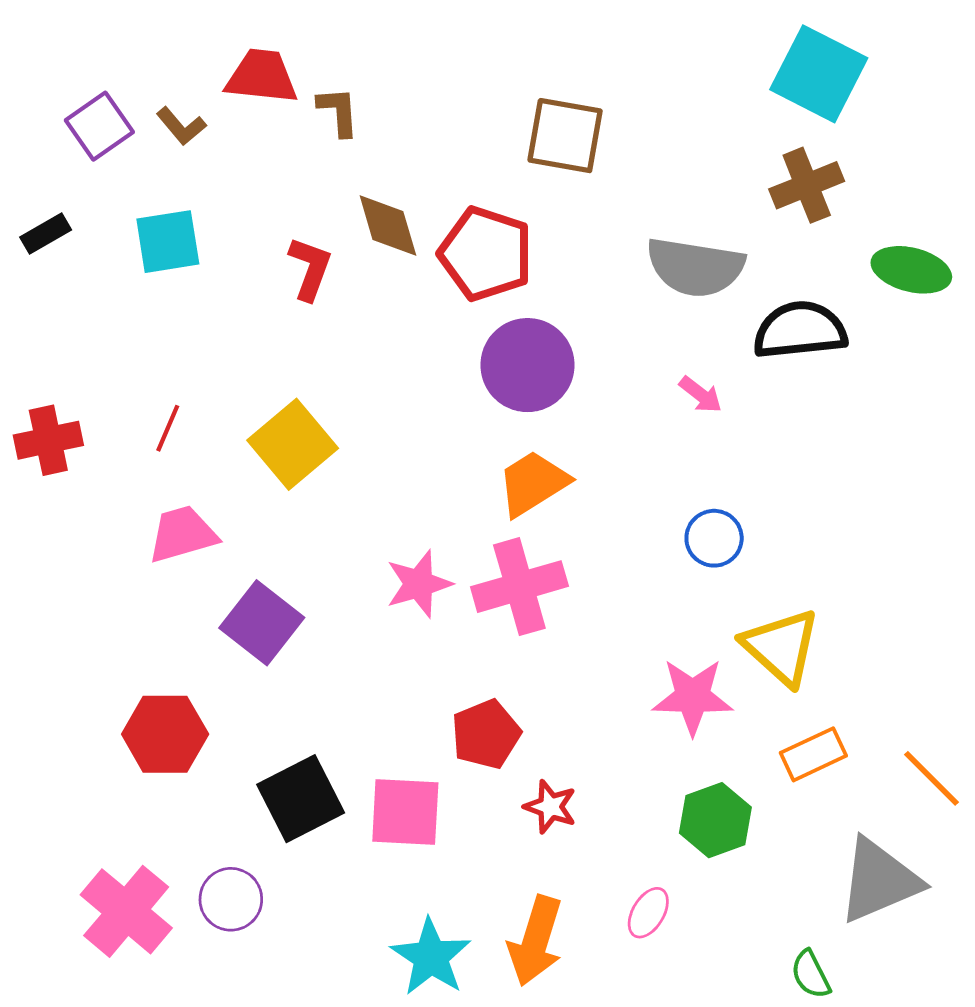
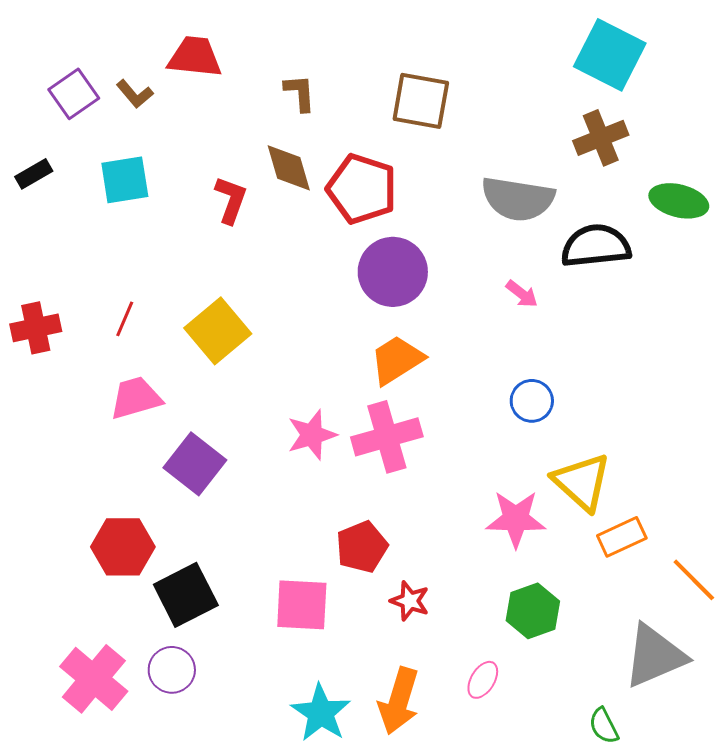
brown L-shape: (338, 111) -> (300, 93), moved
orange rectangle: (813, 754) -> (622, 537), moved
black square: (301, 799) -> (186, 595), moved

